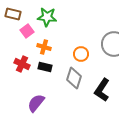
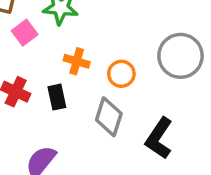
orange cross: (44, 47) -> (77, 61), moved
black rectangle: (45, 67) -> (57, 97), turned 64

